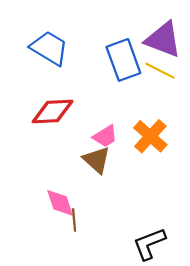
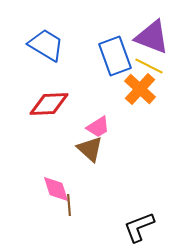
orange cross: (150, 136) -> (140, 89), moved

